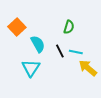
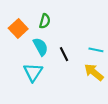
green semicircle: (69, 27) -> (45, 21), moved
cyan line: (76, 52) -> (96, 50), moved

